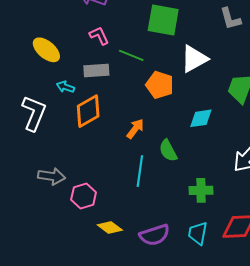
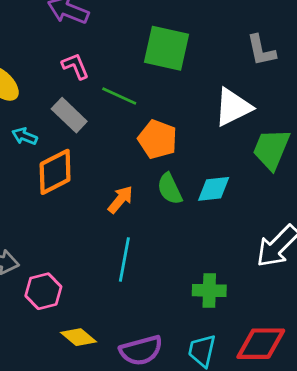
white triangle: (194, 59) -> (233, 107), moved
gray rectangle: (96, 71) -> (69, 115), turned 45
green semicircle: (168, 151) -> (170, 189), moved

